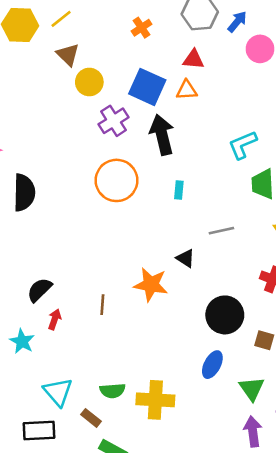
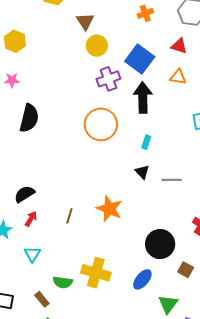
orange triangle: (187, 90) -> (178, 77), moved
black triangle: (186, 258) -> (142, 172), moved
cyan triangle: (58, 392) -> (32, 254), moved, size x0.7
yellow cross: (155, 400) -> (96, 273), moved

